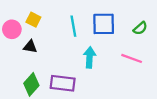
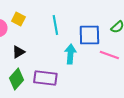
blue square: (104, 24) -> (89, 35), moved
black triangle: (30, 47) -> (18, 52), moved, turned -40

